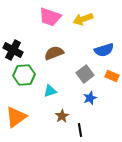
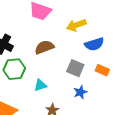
yellow arrow: (83, 19) -> (76, 25), moved
gray square: (85, 74) -> (75, 68), turned -30

